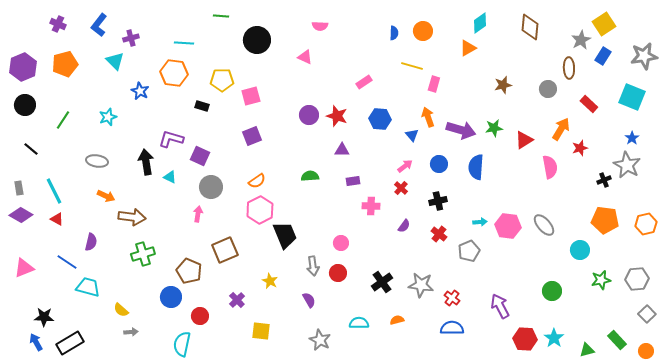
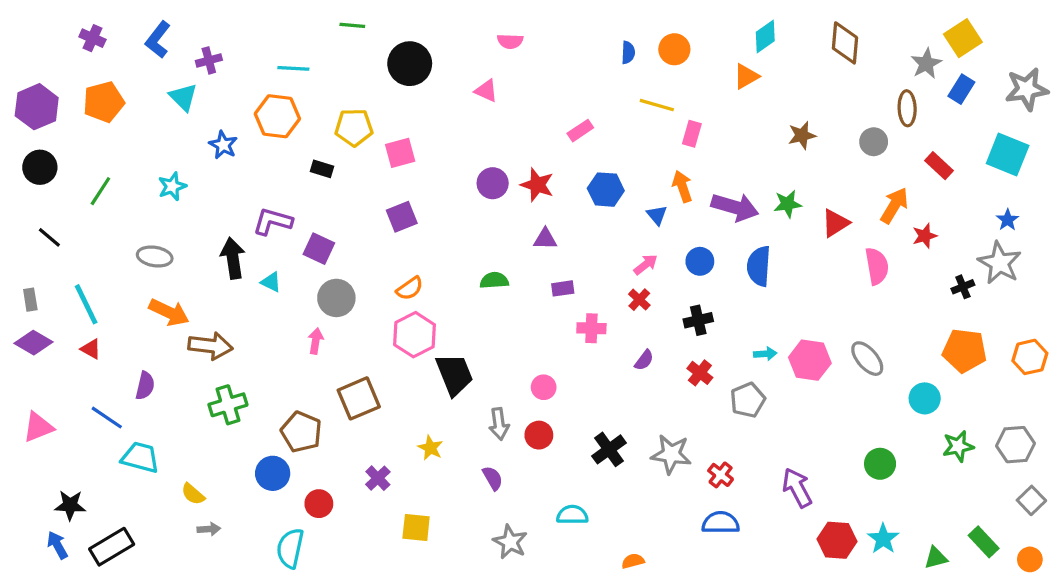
orange arrow: (106, 196) -> (169, 312), size x1.4
orange semicircle: (397, 320) -> (633, 561), moved

